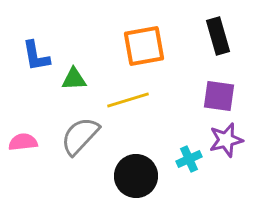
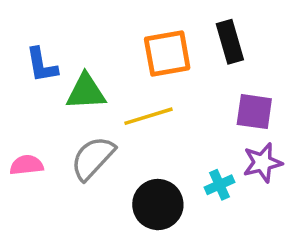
black rectangle: (218, 36) -> (230, 42), moved
green triangle: (74, 79) -> (86, 92), size x1.4

